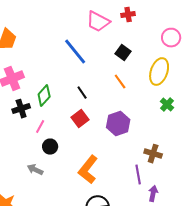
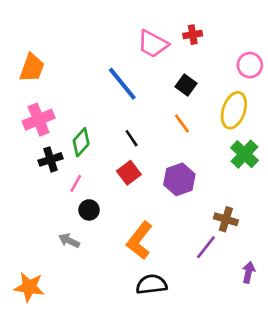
green cross: (167, 105) -> (245, 154), size x1.5
purple line: (138, 175) -> (206, 247), turned 48
purple arrow: (153, 194) -> (248, 272), moved

